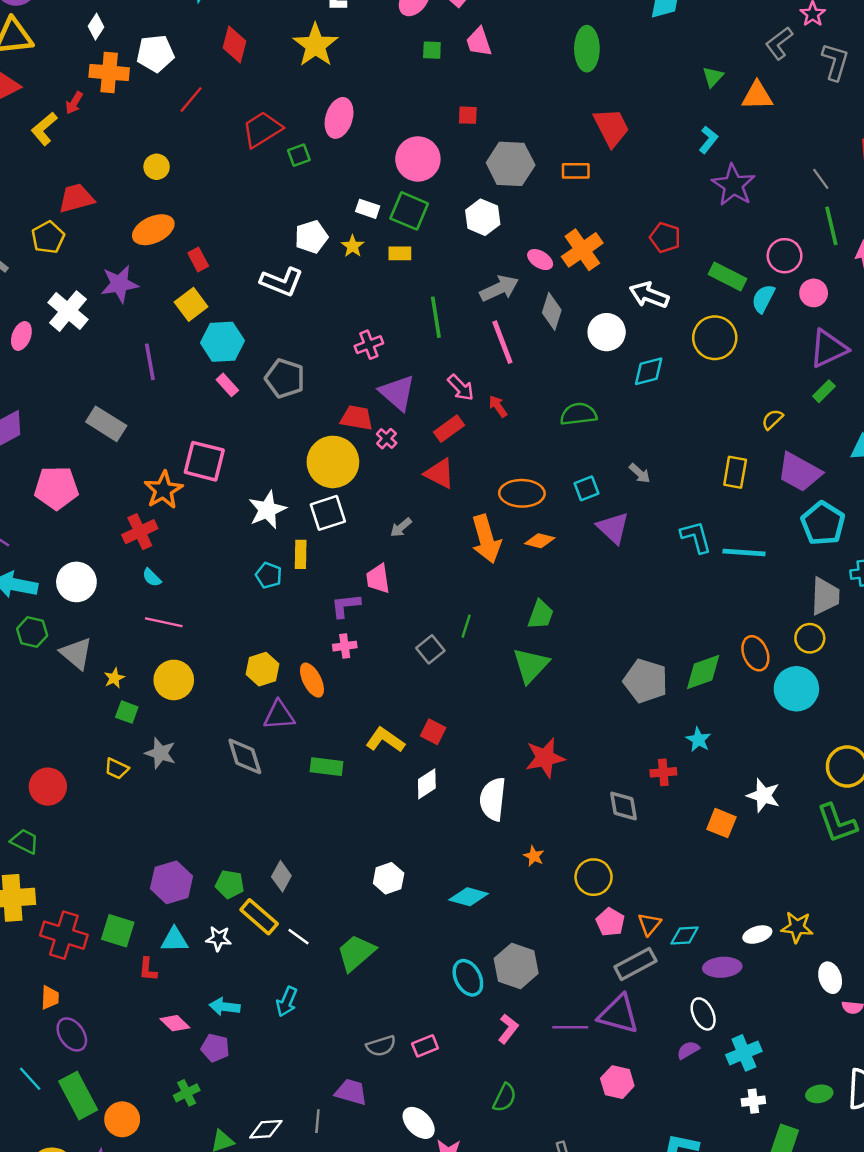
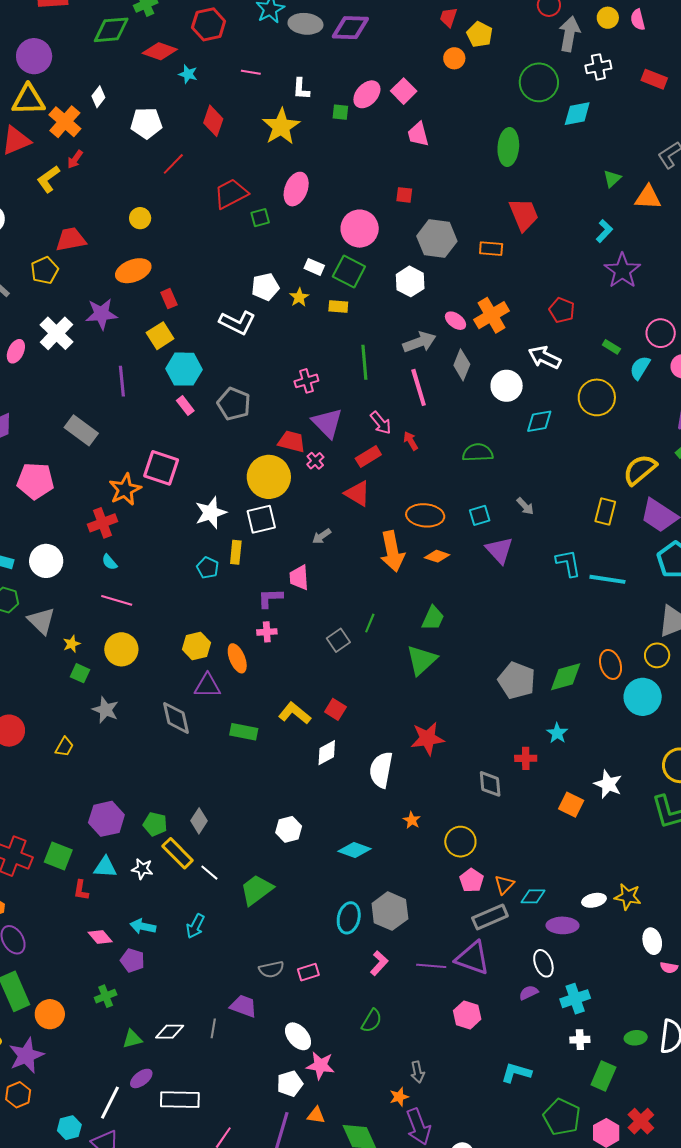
green square: (432, 50) -> (340, 112), moved
orange cross: (109, 73) -> (65, 122), moved, turned 32
green rectangle: (727, 276) -> (611, 347), size x0.6
yellow semicircle: (772, 419) -> (640, 470), size x1.8
yellow trapezoid: (117, 769) -> (64, 747), moved, turned -90
cyan ellipse: (468, 978) -> (349, 918), turned 36

